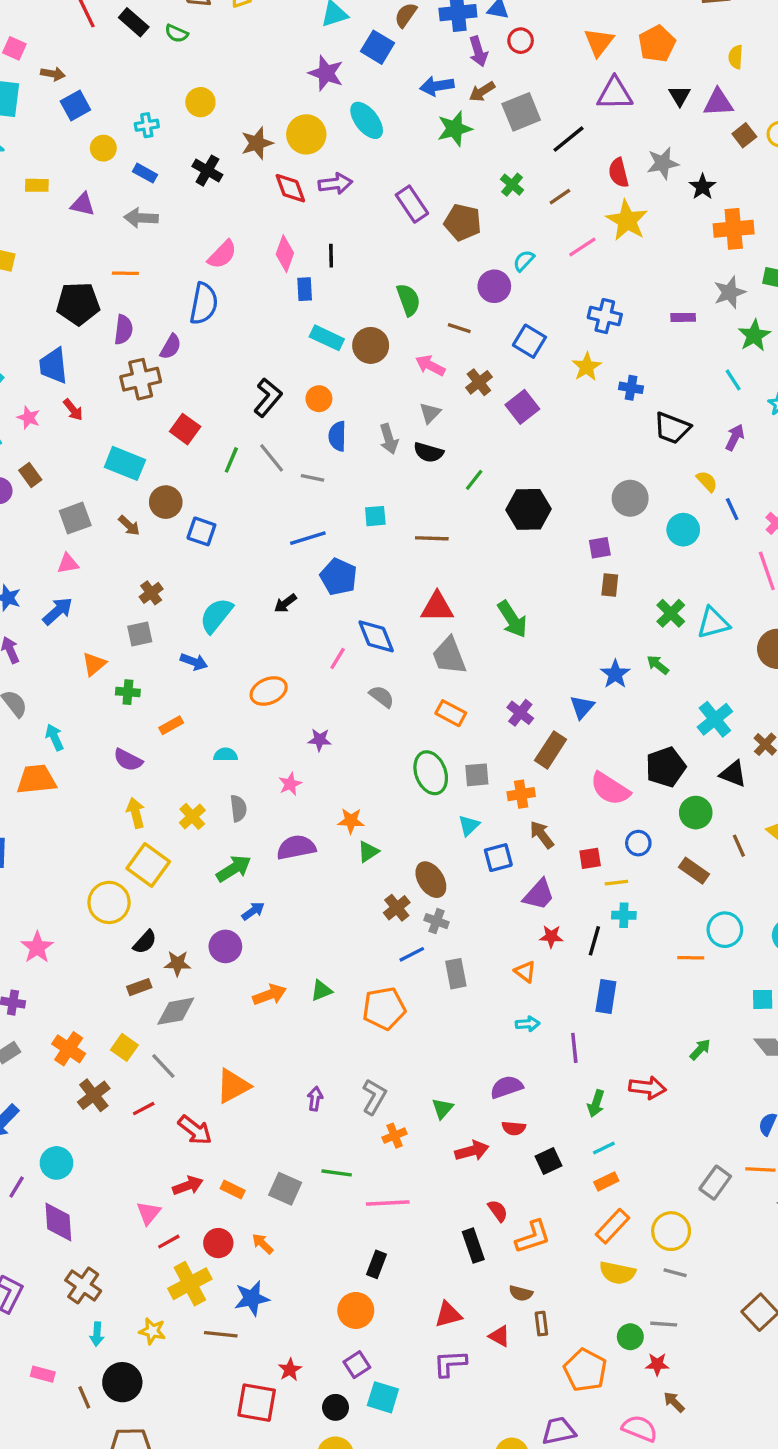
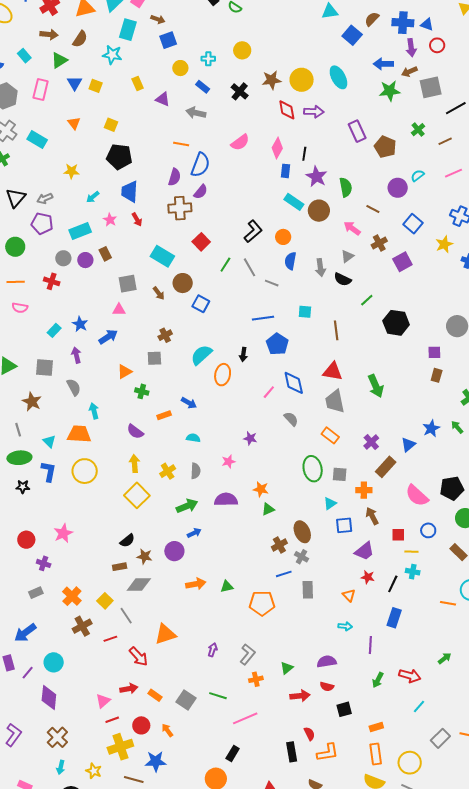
purple star: (326, 73) -> (317, 177), moved
yellow rectangle: (37, 185) -> (138, 83), turned 56
black pentagon: (78, 304) -> (119, 157), moved
blue semicircle: (204, 304) -> (200, 165), moved
brown line: (432, 538) -> (336, 330), turned 72
black arrow: (285, 603) -> (243, 354), turned -56
blue arrow: (194, 662) -> (189, 403), moved
orange ellipse: (269, 691) -> (223, 375), moved, turned -65
yellow circle: (109, 902) -> (85, 471), moved
cyan line: (604, 1148) -> (419, 707), moved, turned -32
pink line: (388, 1203) -> (245, 718), turned -30
orange rectangle: (612, 1226) -> (376, 754), turned -60

